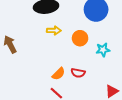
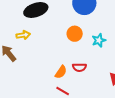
yellow arrow: (54, 31) -> (23, 35), moved

